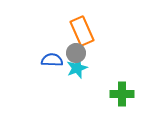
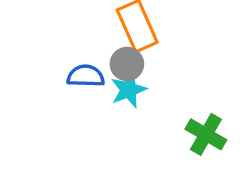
green cross: (122, 94) -> (206, 134), turned 30

